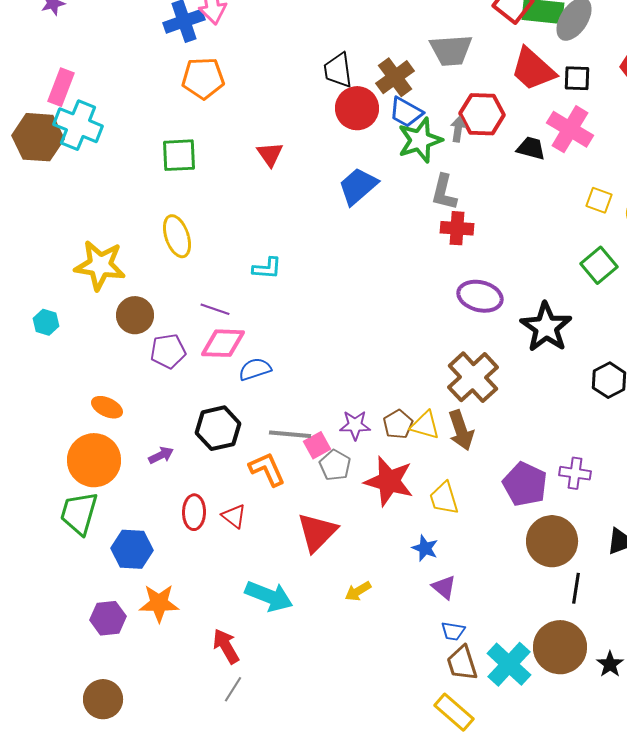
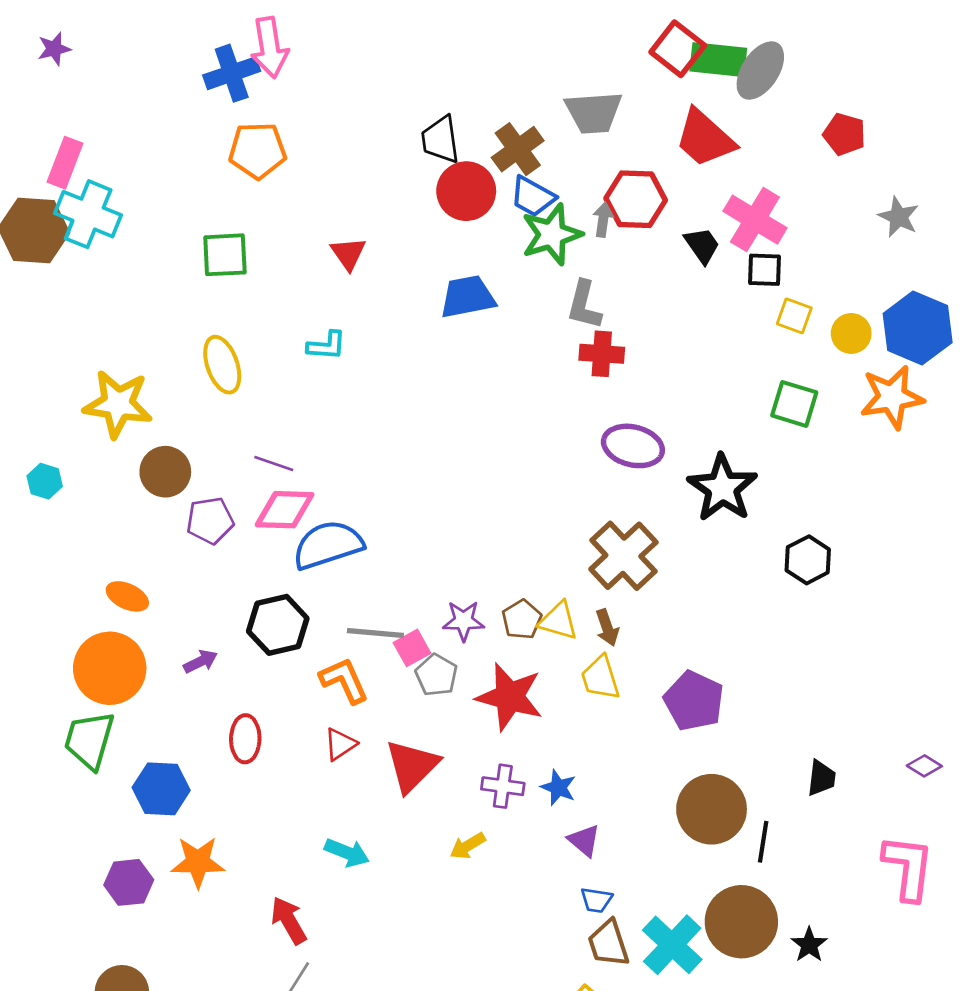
black square: (577, 78) -> (764, 270), moved
black trapezoid: (531, 148) -> (702, 245), turned 40
blue trapezoid: (358, 186) -> (468, 297), turned 30
green square: (599, 265) -> (794, 404), turned -33
cyan L-shape: (267, 268) -> (327, 346), moved
blue semicircle: (255, 369) -> (328, 545), size x1.6
brown arrow: (461, 430) -> (607, 628), size x0.7
purple cross: (575, 473) -> (503, 786), moved
yellow trapezoid: (444, 498) -> (600, 678), moved
red triangle: (234, 516) -> (340, 744), moved, turned 48
brown circle: (552, 541) -> (712, 809), moved
cyan arrow: (269, 596) -> (347, 853), size x0.7

